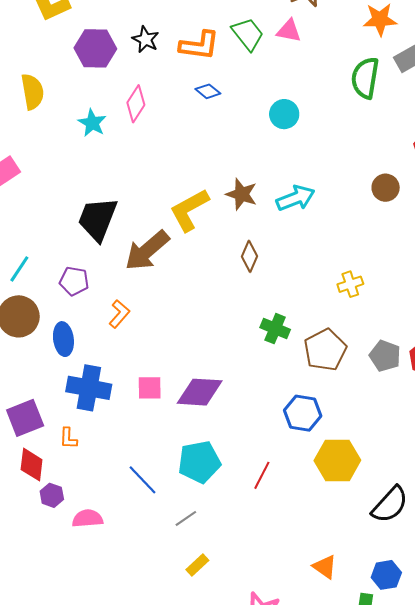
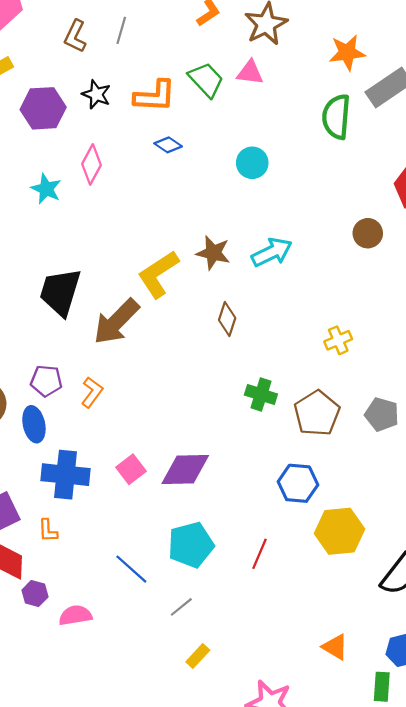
purple pentagon: (74, 281) -> (46, 381), moved
pink square: (150, 388) -> (131, 469), turned -32

